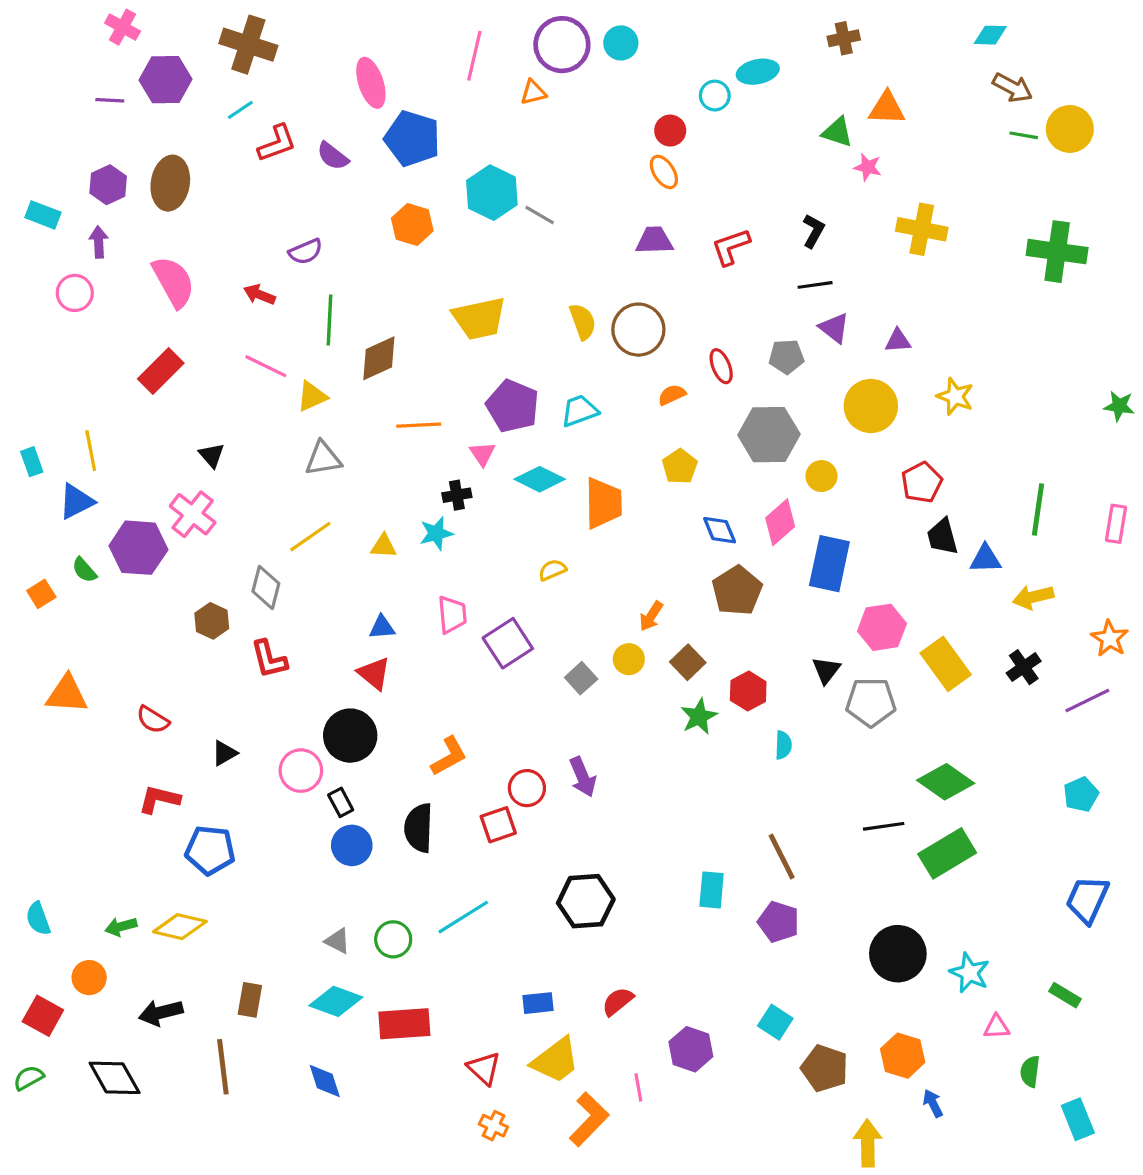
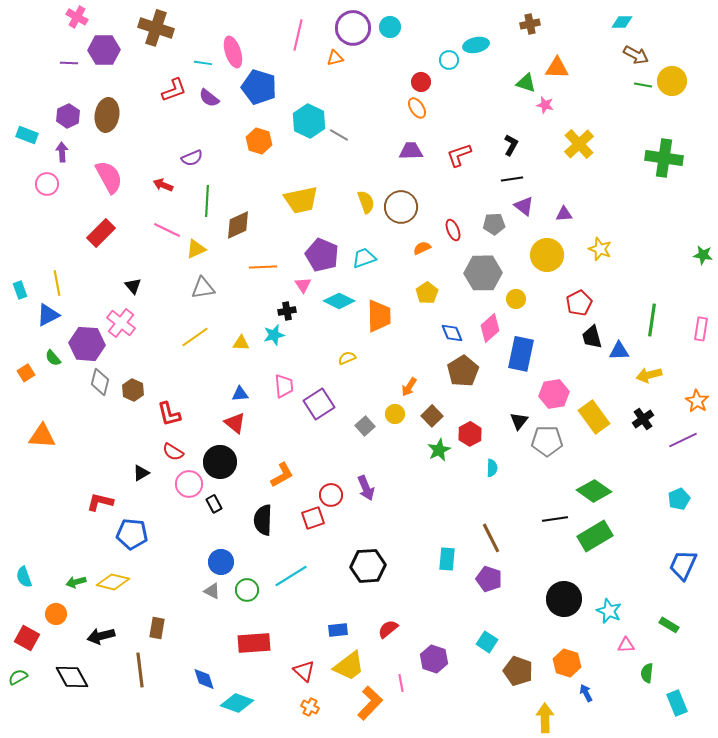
cyan line: (240, 110) -> (203, 63), moved, turned 42
yellow cross: (922, 229) -> (579, 144), turned 36
gray diamond: (266, 587) -> (100, 382), moved
red semicircle: (153, 720) -> (173, 452), moved
blue circle: (352, 845) -> (221, 562), moved
cyan diamond: (336, 1001) -> (237, 703), moved

